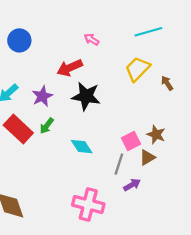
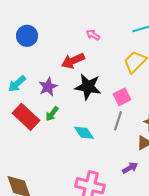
pink square: (131, 141) -> (122, 97), moved
gray line: (119, 164) -> (118, 121), moved

